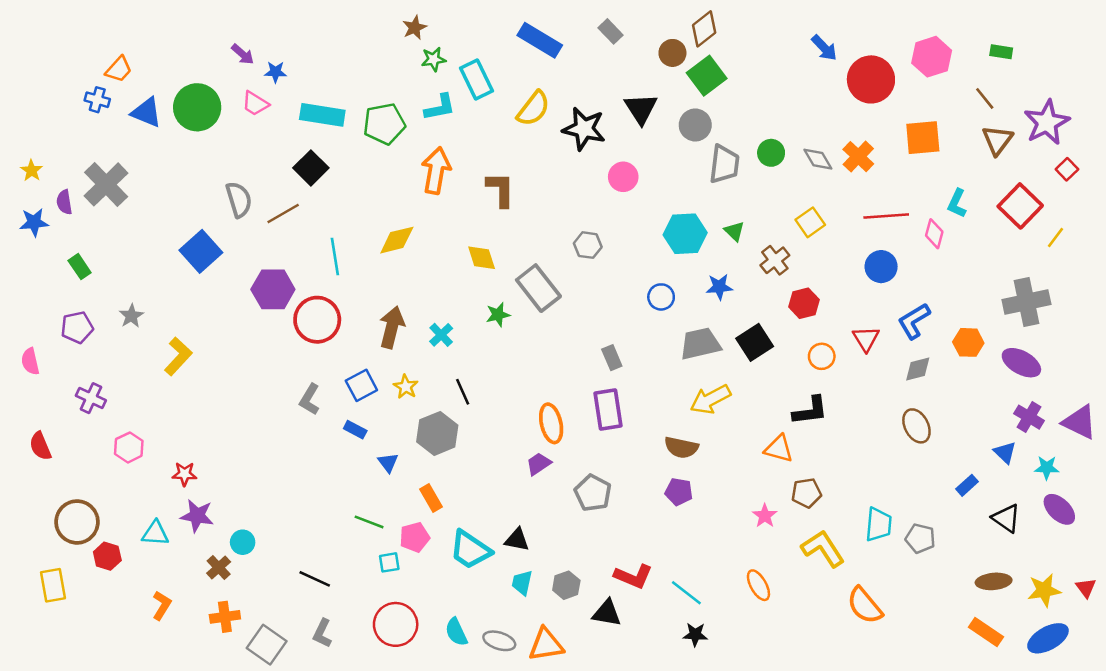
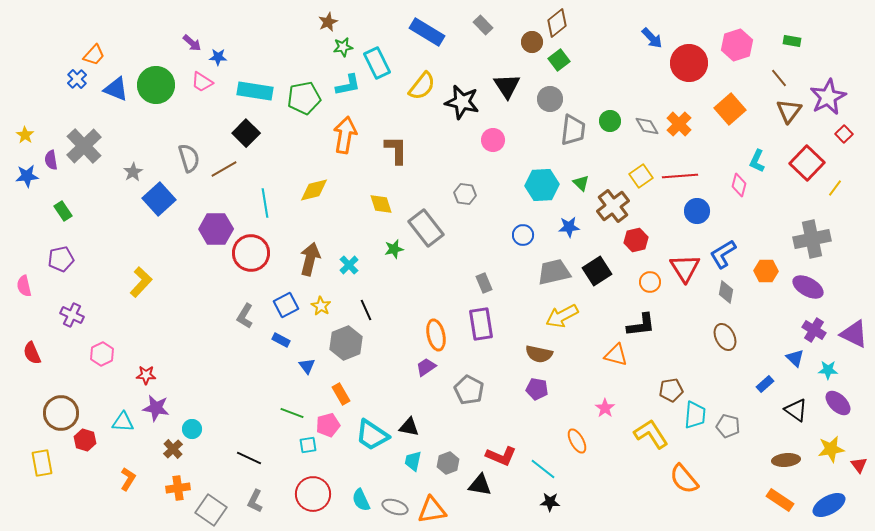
green square: (707, 76) -> (559, 60), size x0.7
blue cross: (97, 100) -> (77, 79), turned 30
orange square: (923, 138) -> (730, 109), turned -36
red line: (886, 216) -> (680, 176), moved
brown cross: (775, 260) -> (613, 206), size x1.4
gray star: (131, 316) -> (133, 172), moved
red triangle: (866, 339) -> (685, 268), size x1.4
gray diamond: (918, 369) -> (726, 292), turned -65
brown pentagon: (806, 493) -> (671, 390), moved
orange ellipse: (758, 585) -> (577, 441), moved
yellow star: (1044, 590) -> (831, 449), moved

